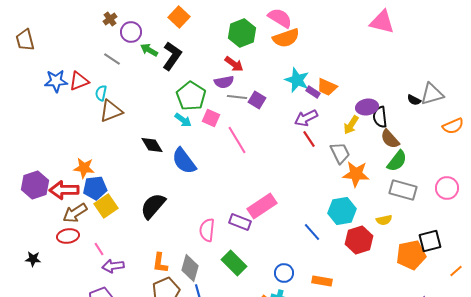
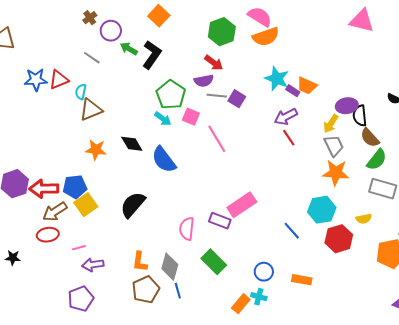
gray trapezoid: (340, 153) -> (334, 146), moved
orange star: (84, 168) -> (96, 150), moved
pink line: (99, 249) -> (79, 248), turned -72

